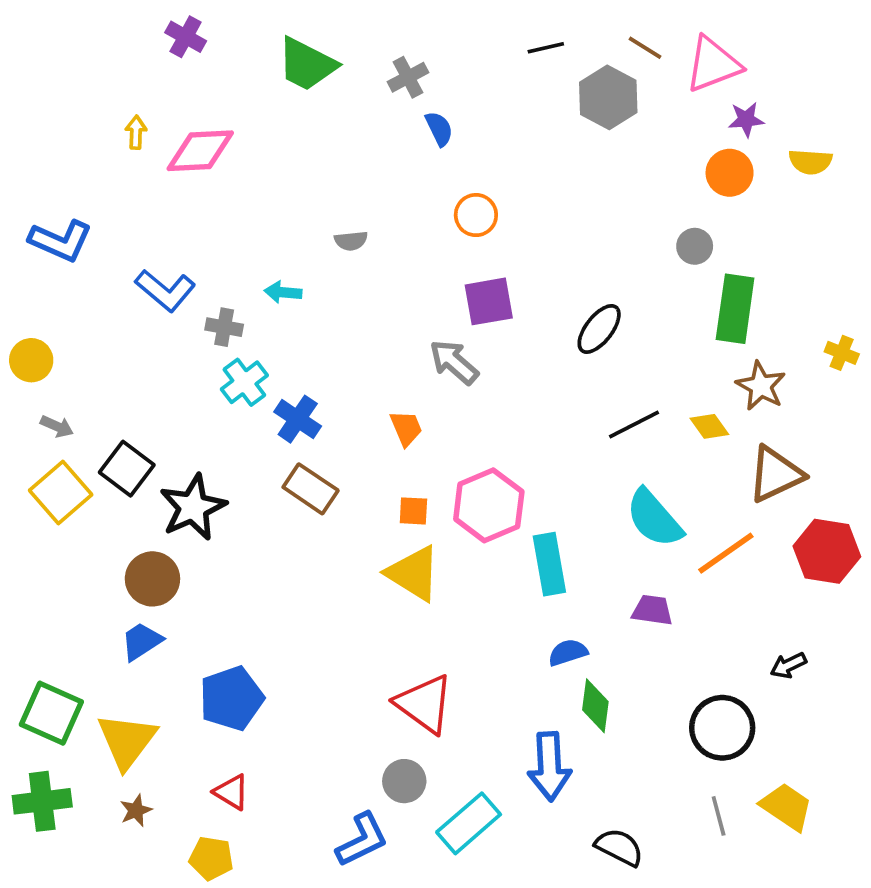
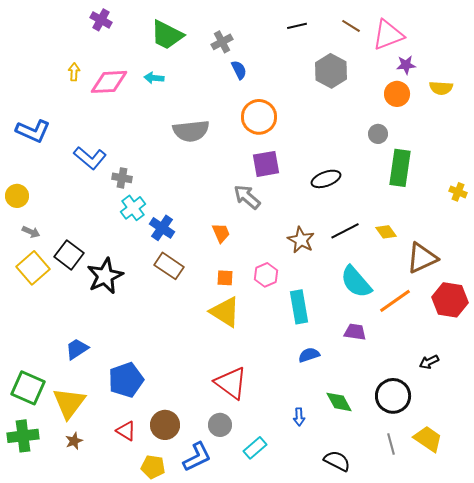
gray hexagon: (608, 97) -> (331, 71), moved
orange circle: (476, 215) -> (259, 117), size x1.5
gray semicircle: (351, 241) -> (191, 131), size x2.0
cyan arrow: (283, 292) -> (154, 78), moved
black ellipse: (599, 329) -> (326, 179), turned 32
brown star: (761, 386) -> (301, 240), moved
pink hexagon: (489, 505) -> (266, 275), size x0.6
brown circle: (152, 579) -> (165, 425), moved
green diamond: (595, 706) -> (339, 402), moved, turned -36
blue arrow: (549, 766) -> (299, 417), size x0.5
cyan rectangle: (469, 823) -> (255, 448), size x0.7
yellow pentagon: (211, 858) -> (153, 467), moved

